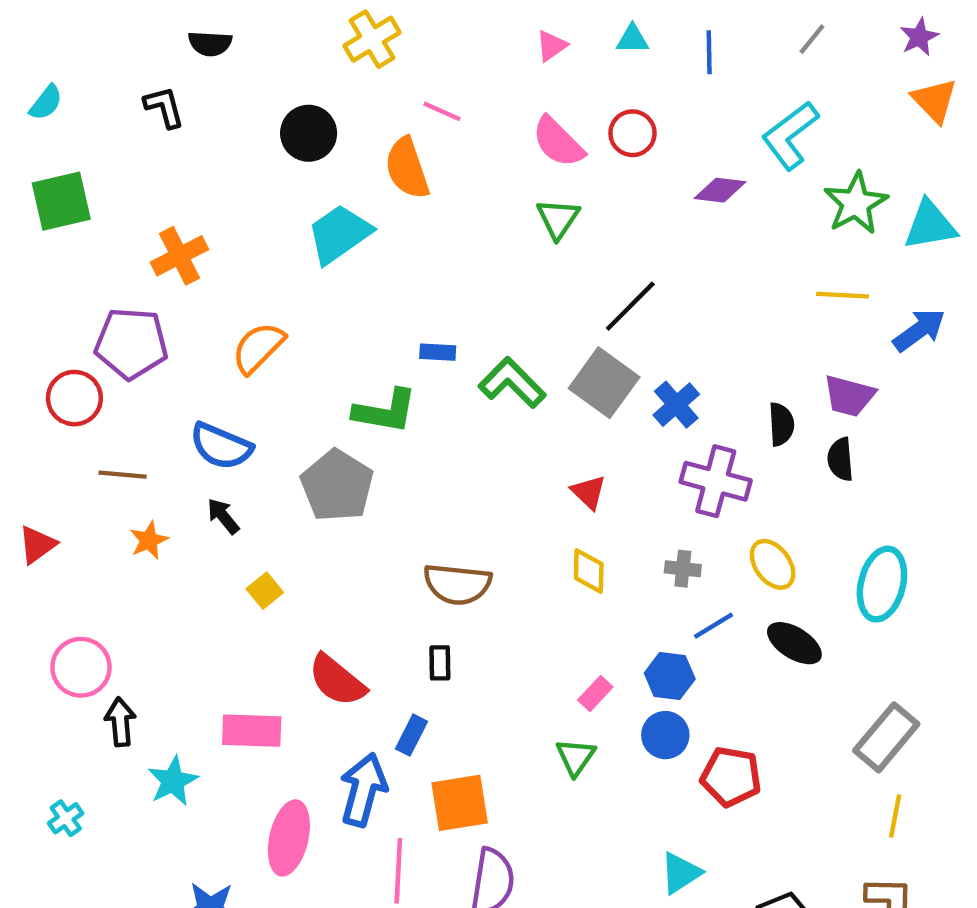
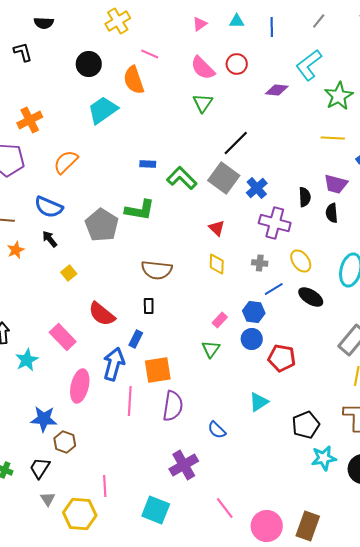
green L-shape: (385, 411) -> (140, 210), moved
pink rectangle: (252, 731) -> (63, 337), turned 44

